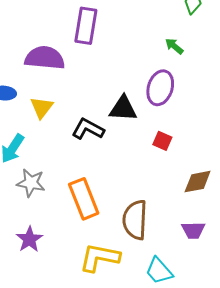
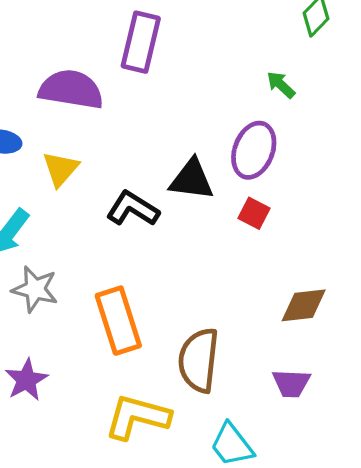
red square: (162, 141) -> (254, 213), moved

